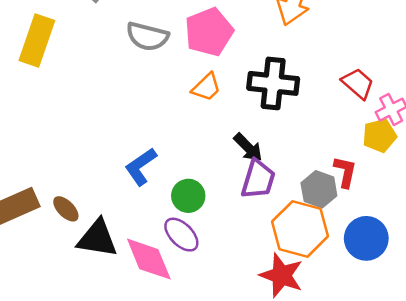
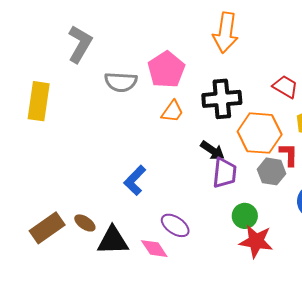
green circle: (188, 196) -> (245, 216), moved
orange hexagon: (300, 229) -> (260, 133), moved
pink diamond: (149, 259) -> (154, 249), size x0.7

